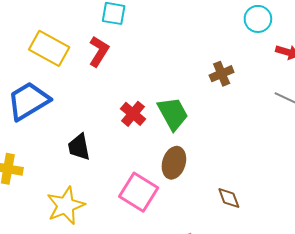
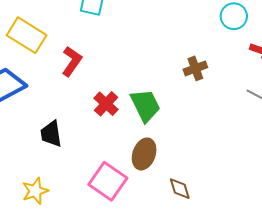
red L-shape: (99, 51) -> (72, 61), moved
brown diamond: (229, 198) -> (180, 189), moved
yellow star: (66, 206) -> (35, 191), size x0.7

